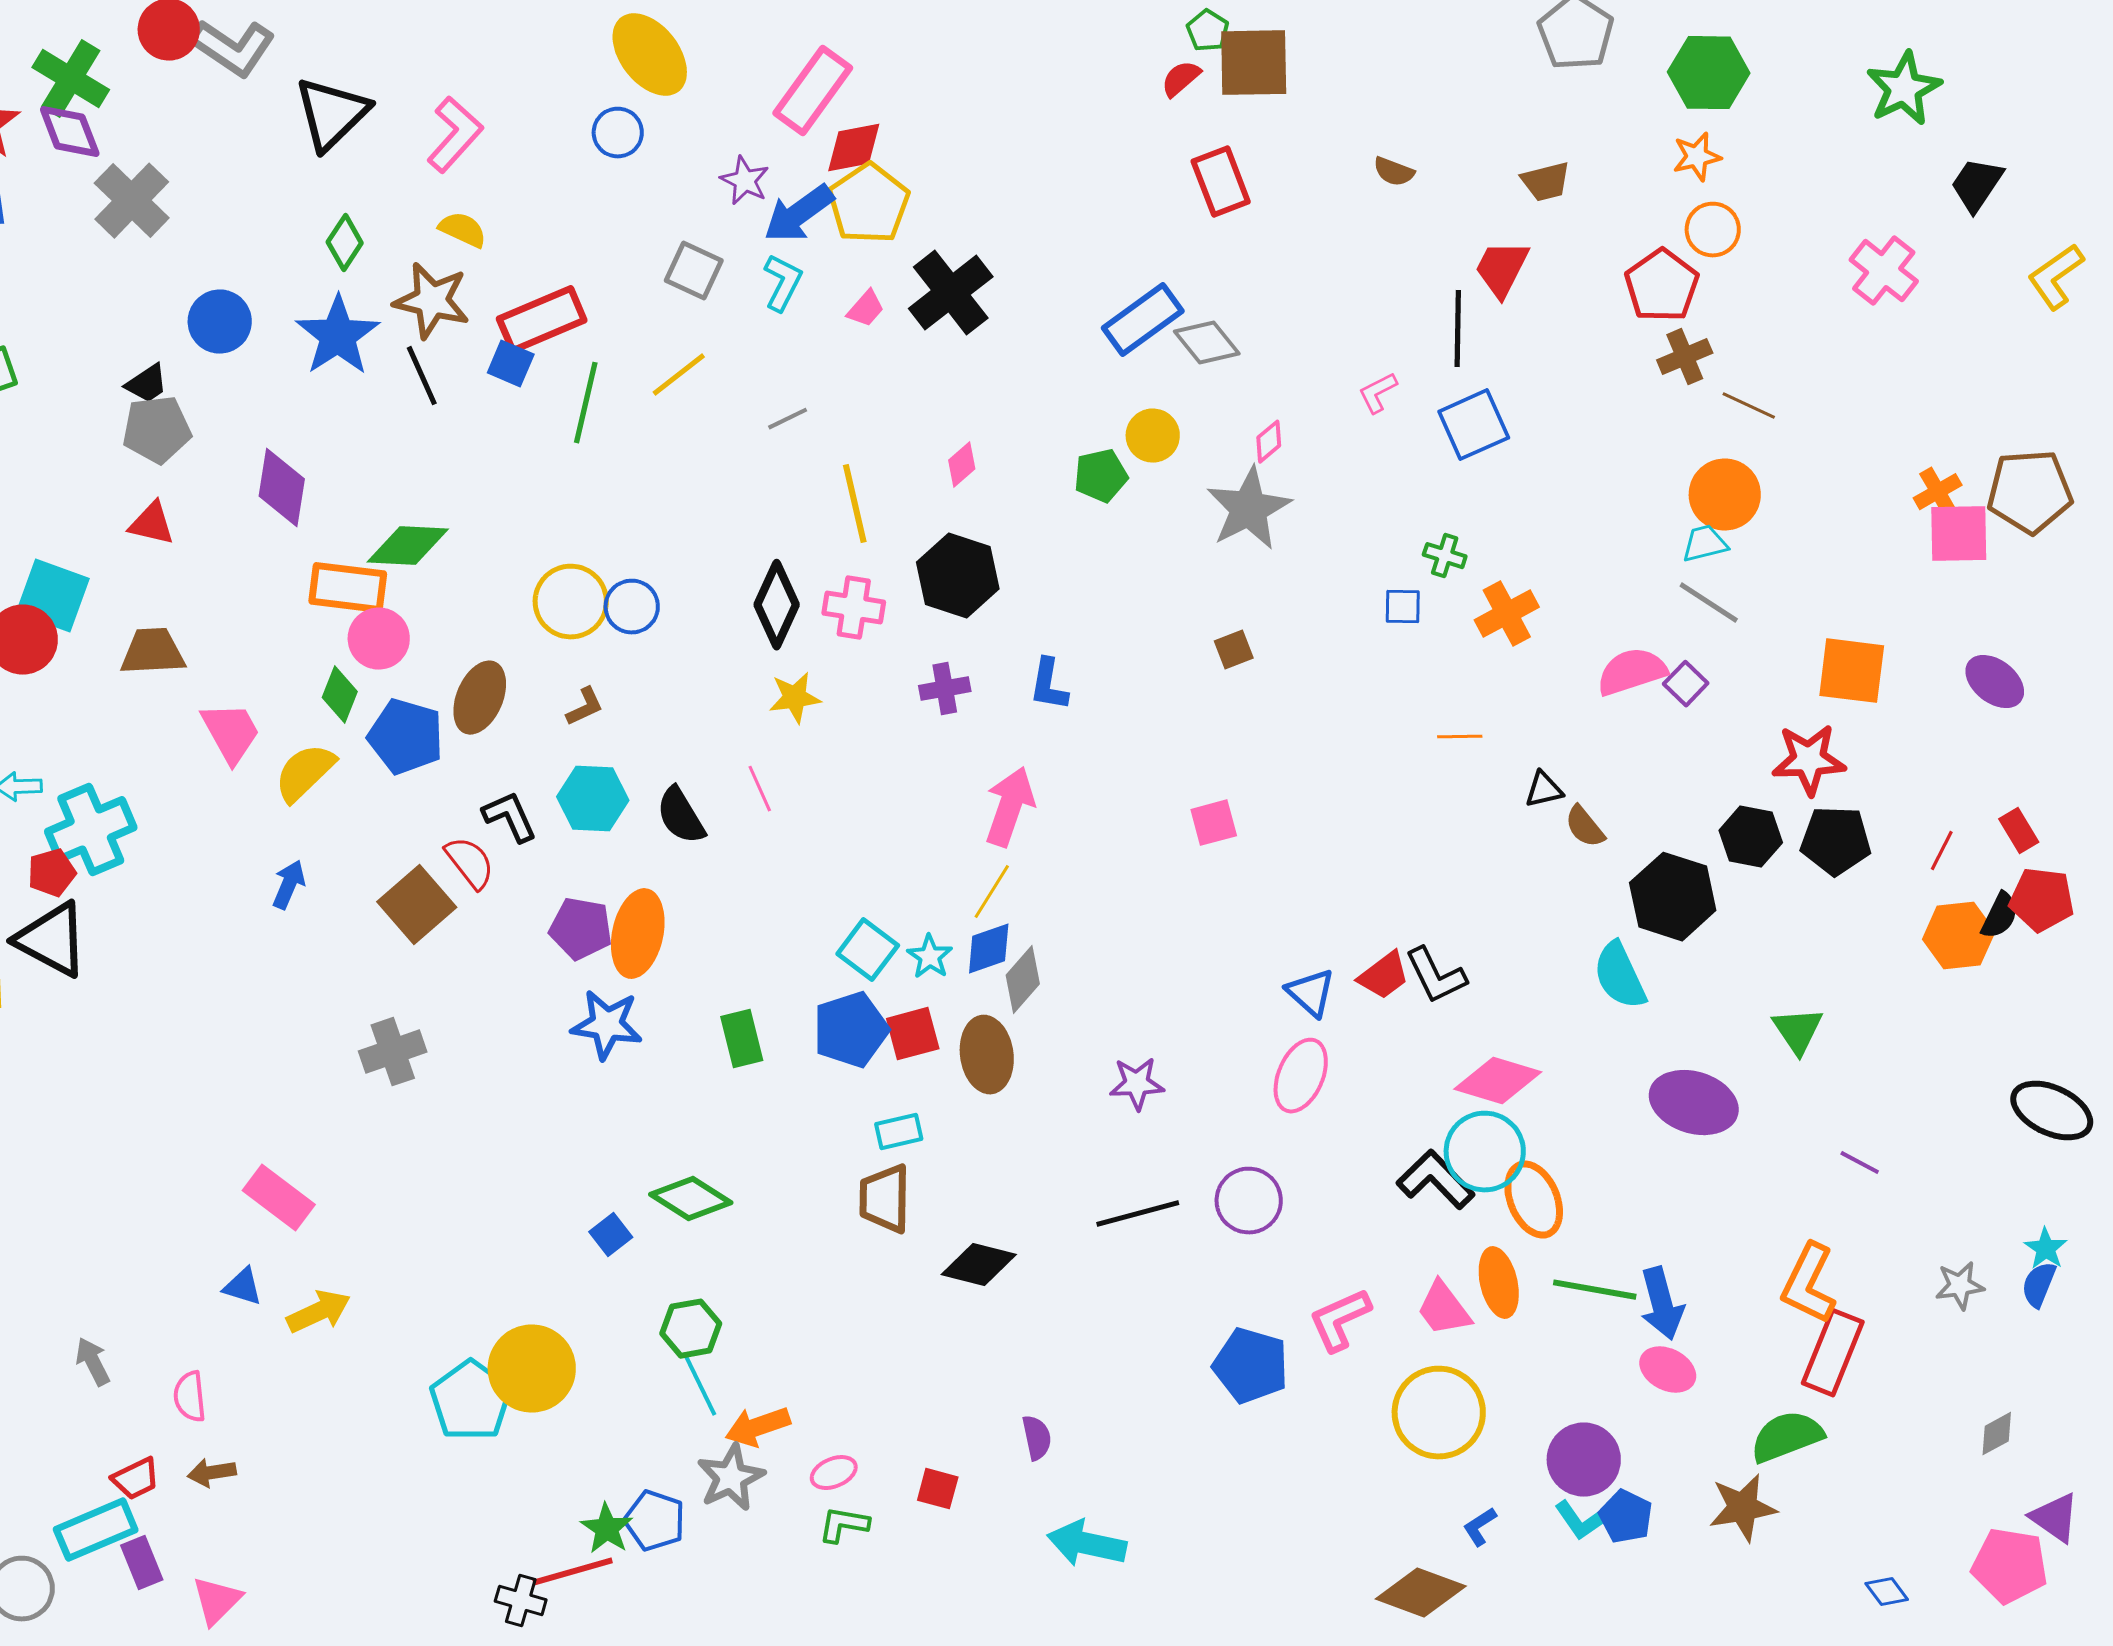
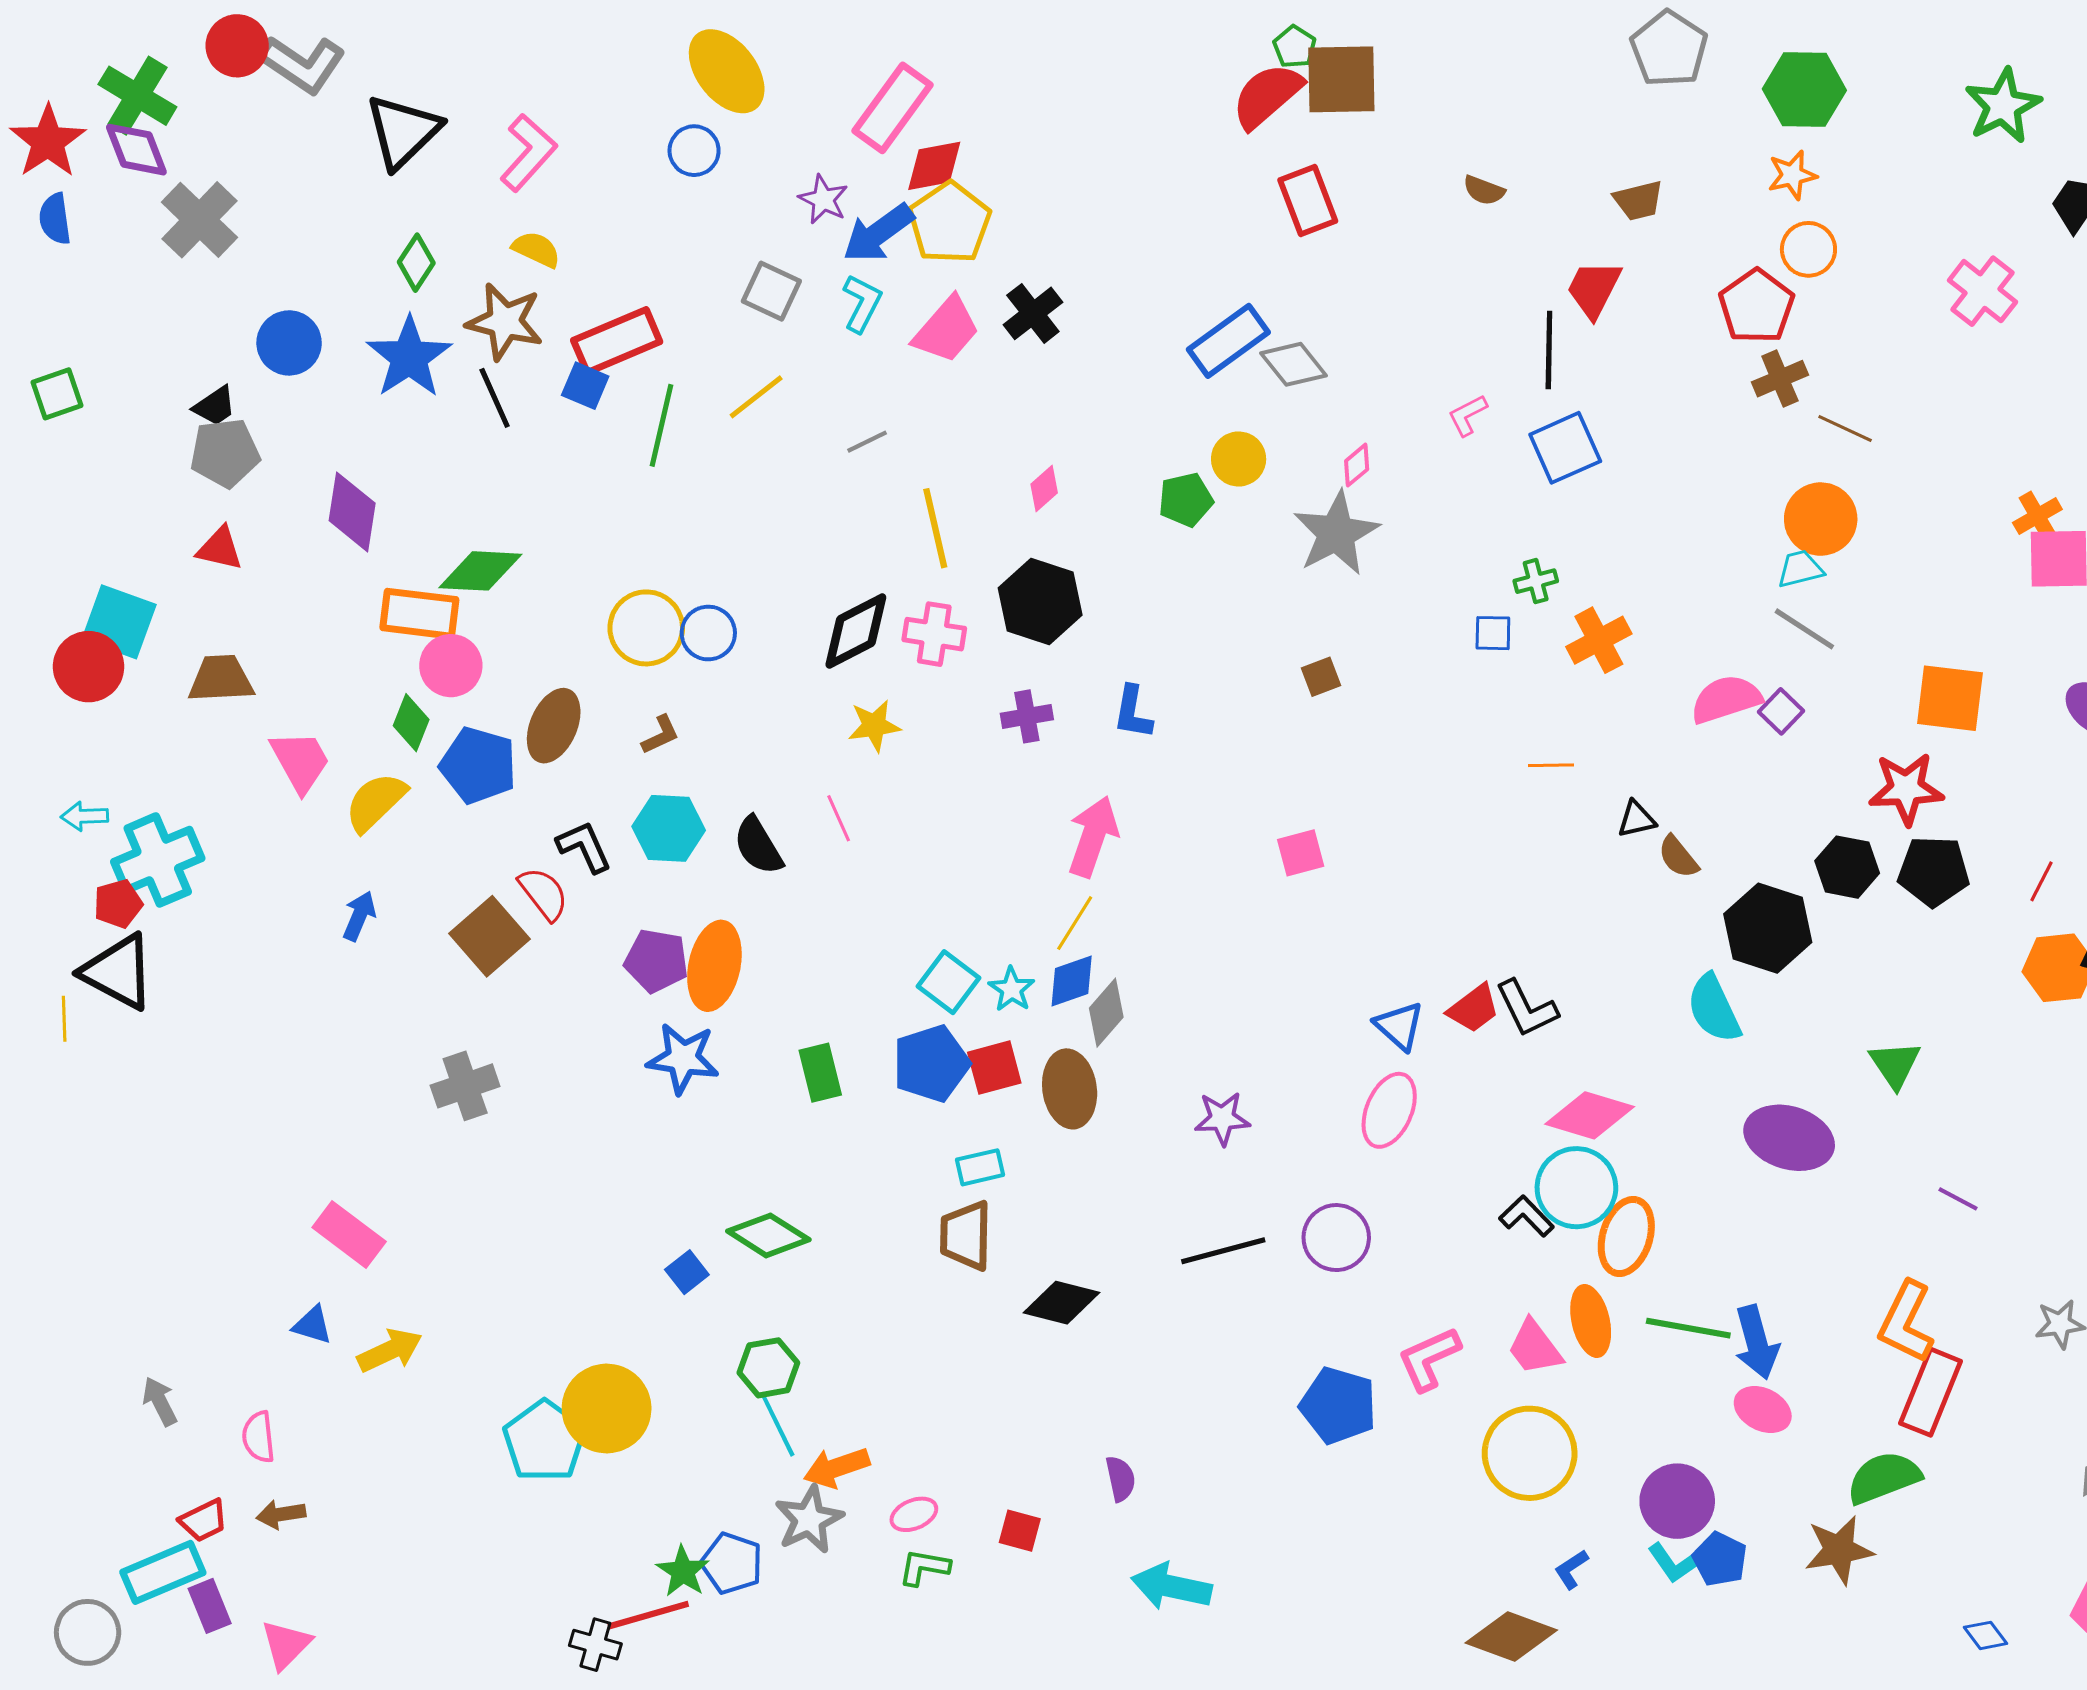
red semicircle: (1181, 79) -> (1267, 96), size x1.8
black cross: (951, 293) -> (1033, 313), size x0.7
pink trapezoid: (866, 309) -> (946, 330), size x1.8
green cross: (1445, 556) -> (1536, 581), turned -33
black diamond: (777, 605) -> (856, 631), turned 38
black L-shape: (1436, 1180) -> (1527, 1216), size x0.7
orange ellipse: (1534, 1200) -> (1626, 1237), turned 40

